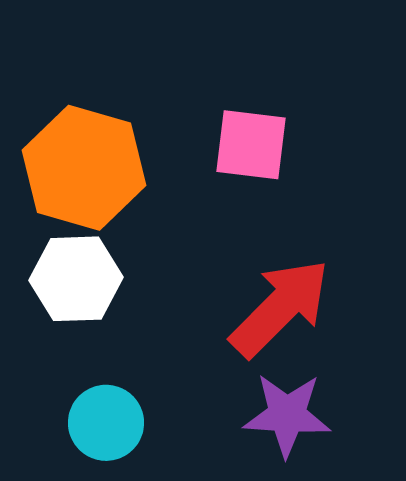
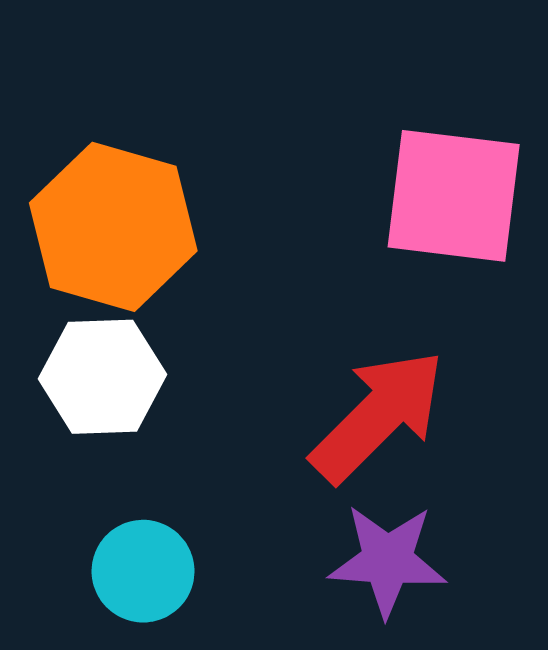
pink square: (251, 145) -> (454, 196), moved, size x1.4

